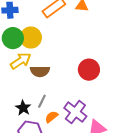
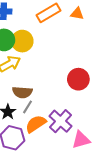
brown semicircle: (40, 71) -> (22, 92), moved
orange semicircle: (51, 117) -> (36, 124), size x1.5

